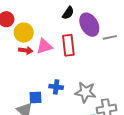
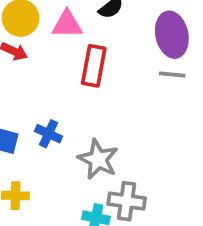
purple ellipse: (89, 25) -> (172, 35), moved
pink triangle: (44, 46) -> (67, 24), moved

